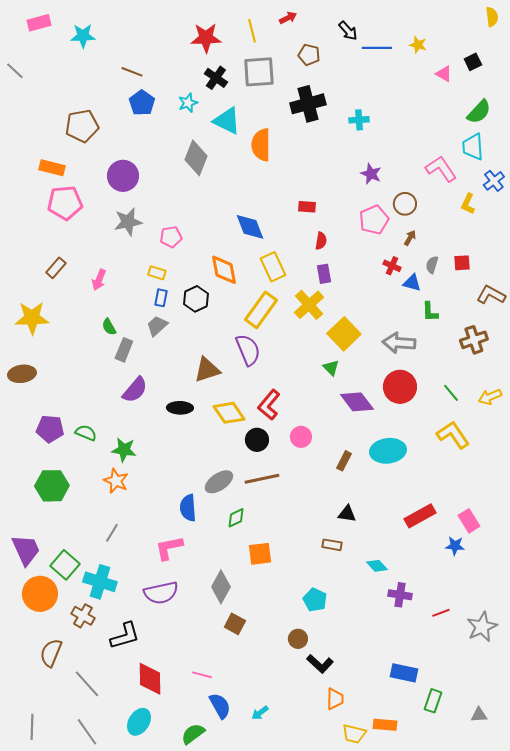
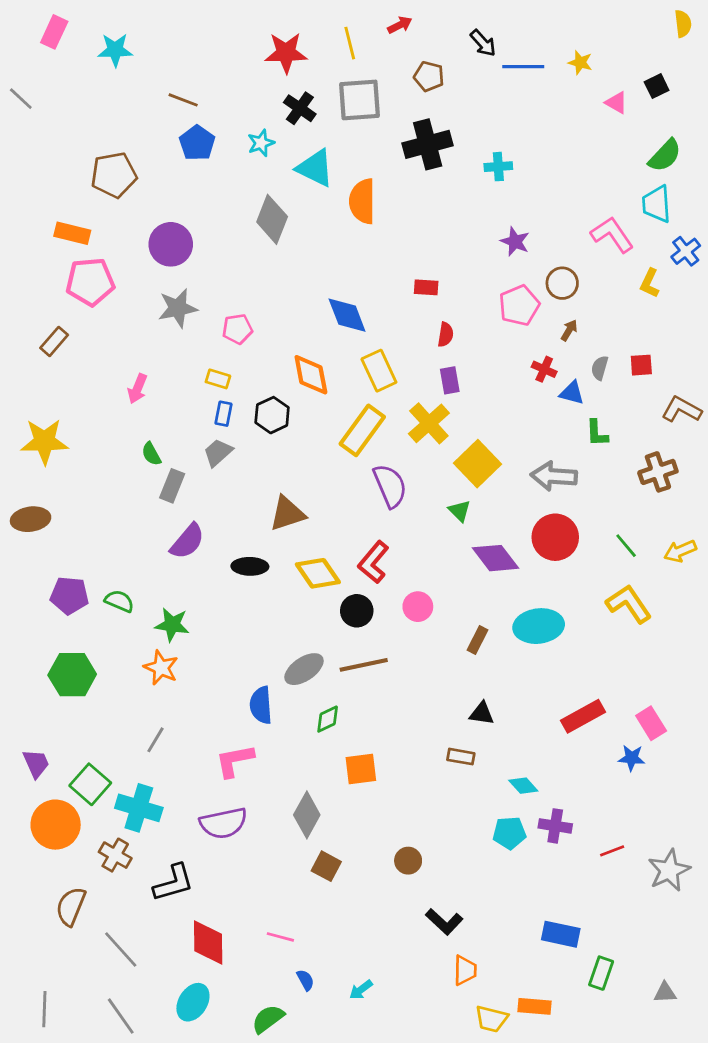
pink rectangle: (39, 23) -> (54, 32), turned -50
brown rectangle: (56, 268) -> (54, 341), moved
purple semicircle: (248, 350) -> (390, 486), moved
purple trapezoid: (26, 550) -> (36, 763), size x0.7
cyan pentagon: (315, 600) -> (509, 833), moved, turned -30
brown circle: (298, 639) -> (408, 861), moved
blue semicircle: (220, 706) -> (305, 980), size x0.6

